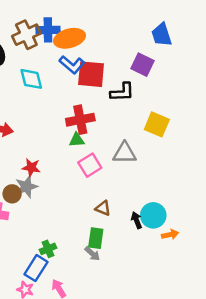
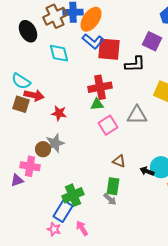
orange ellipse: (69, 38) -> (91, 19), turned -40
red star: (31, 168) -> (59, 113), moved
black arrow: (137, 220) -> (147, 171), turned -48
green cross: (48, 249) -> (73, 195), size x1.5

